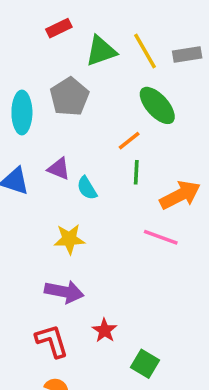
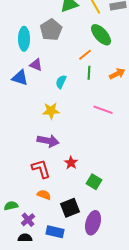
purple triangle: (59, 169) -> (36, 65), moved
cyan semicircle: (87, 188) -> (61, 82), turned 56
orange arrow: (180, 195) -> (117, 74), moved, size x0.7

